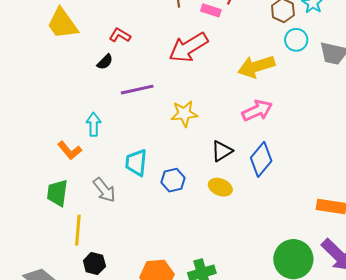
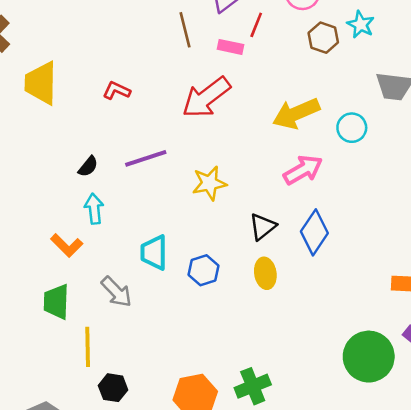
yellow trapezoid: (62, 24) -> (41, 83), turned 42
cyan circle: (296, 40) -> (352, 128), moved
black semicircle: (105, 62) -> (88, 166), moved
yellow ellipse: (220, 187) -> (265, 273), turned 65

